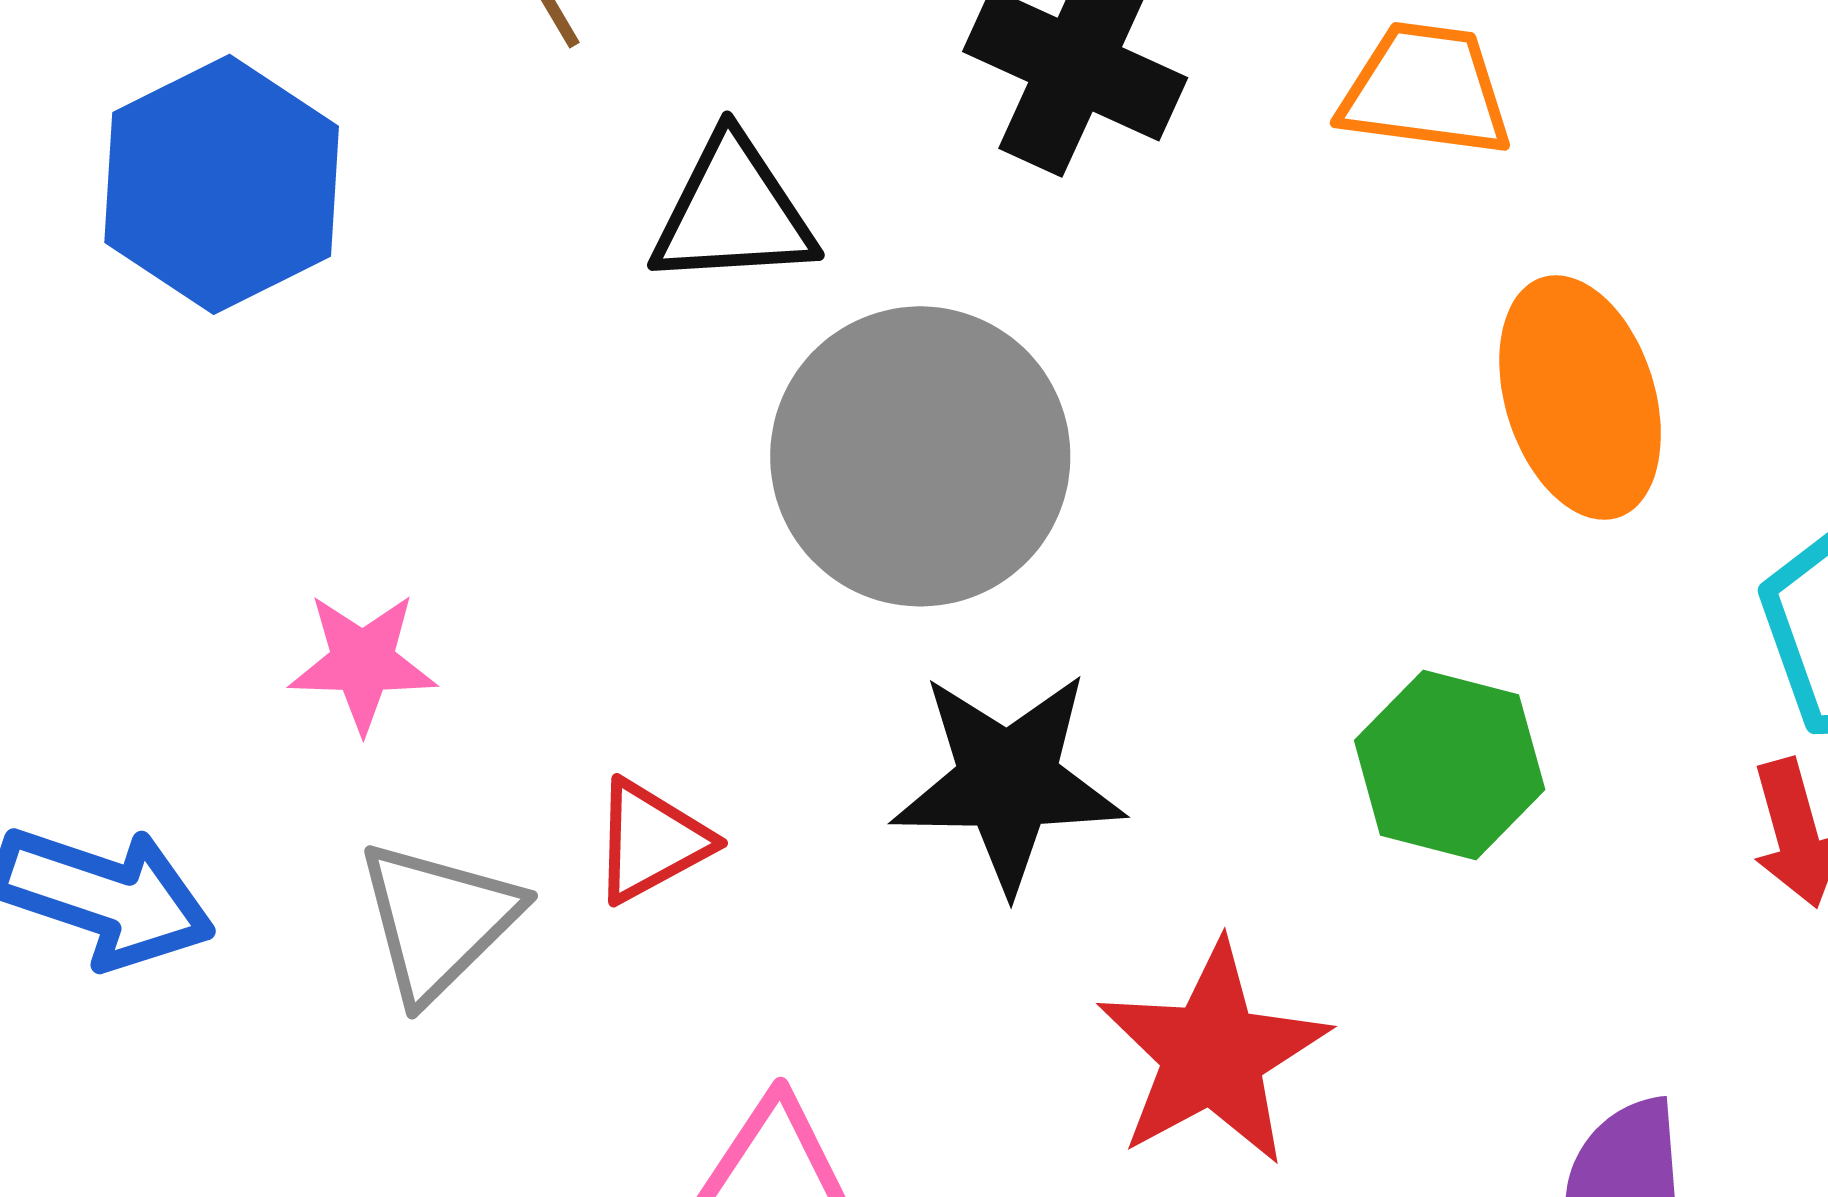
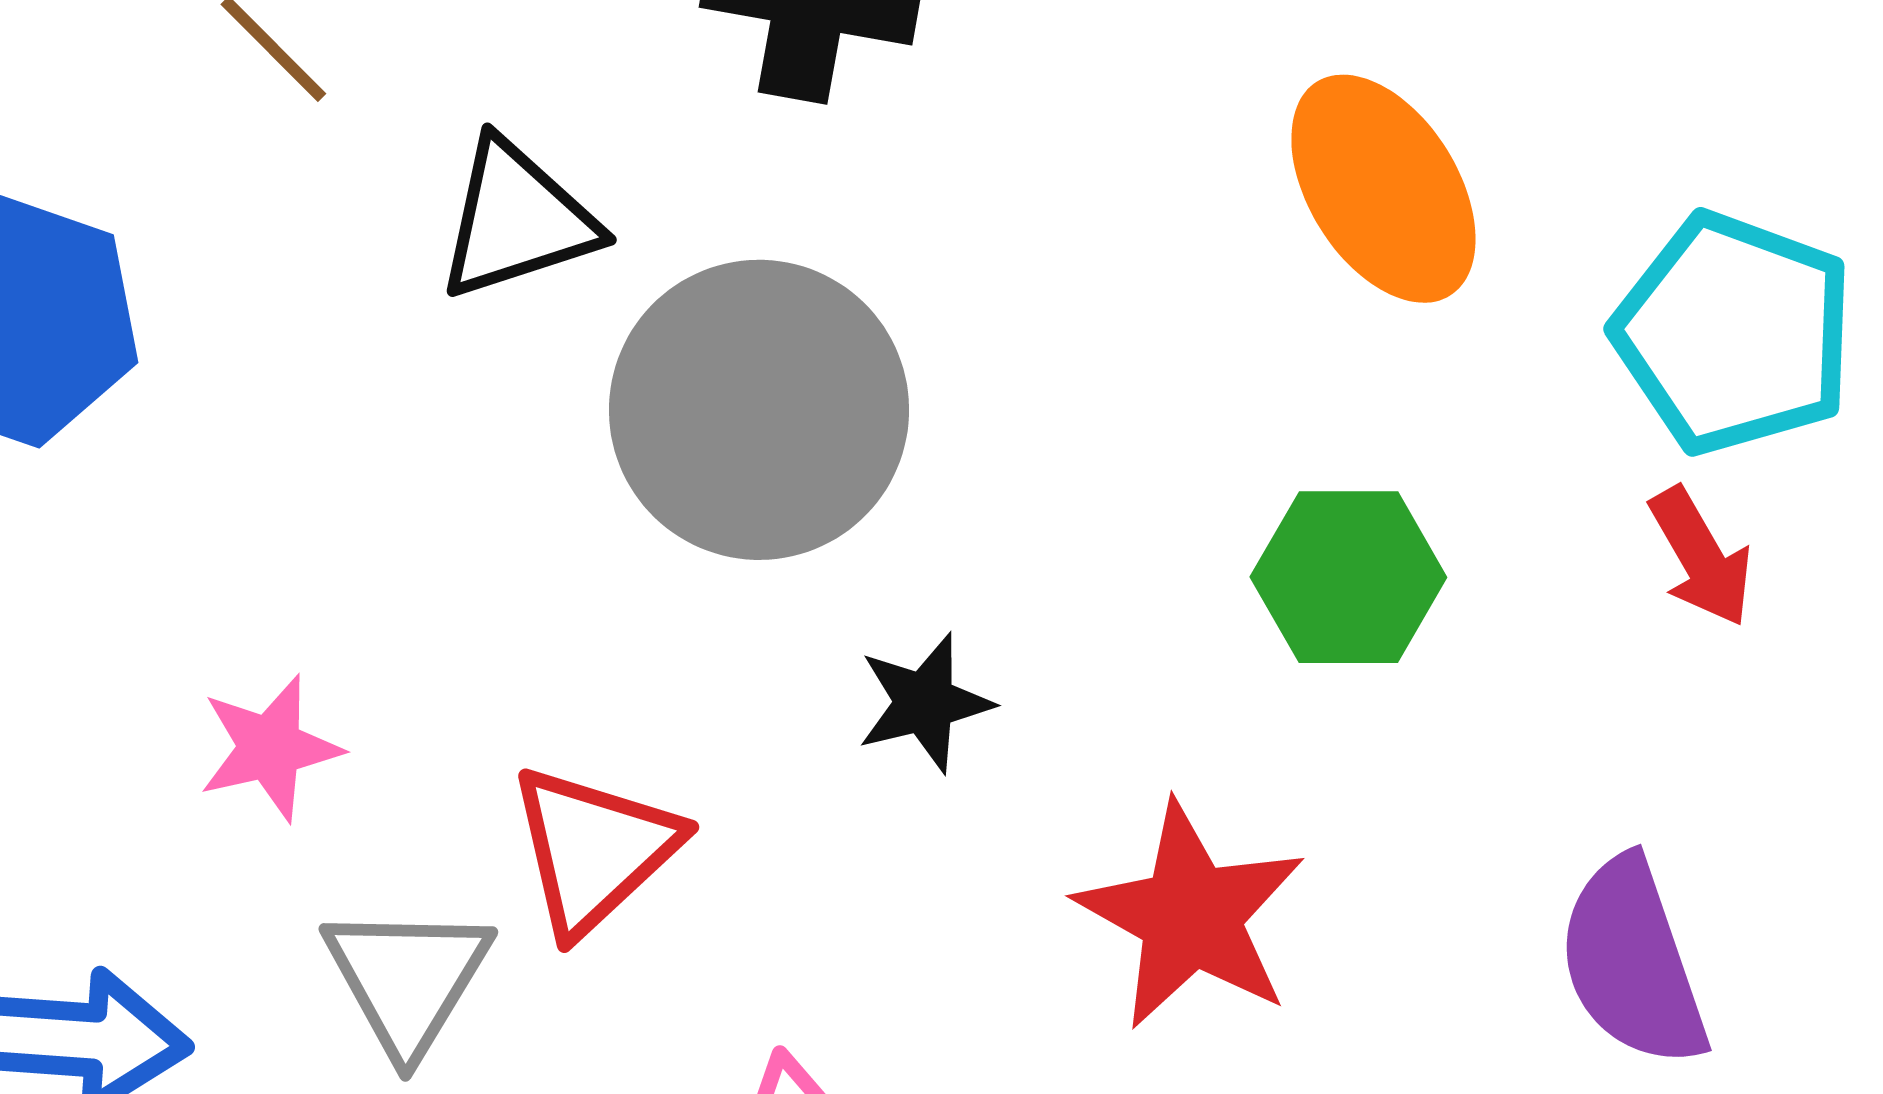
black star: (1008, 781) -> (925, 703), size x0.6
red triangle: (651, 841) -> (594, 850), size x1.4

